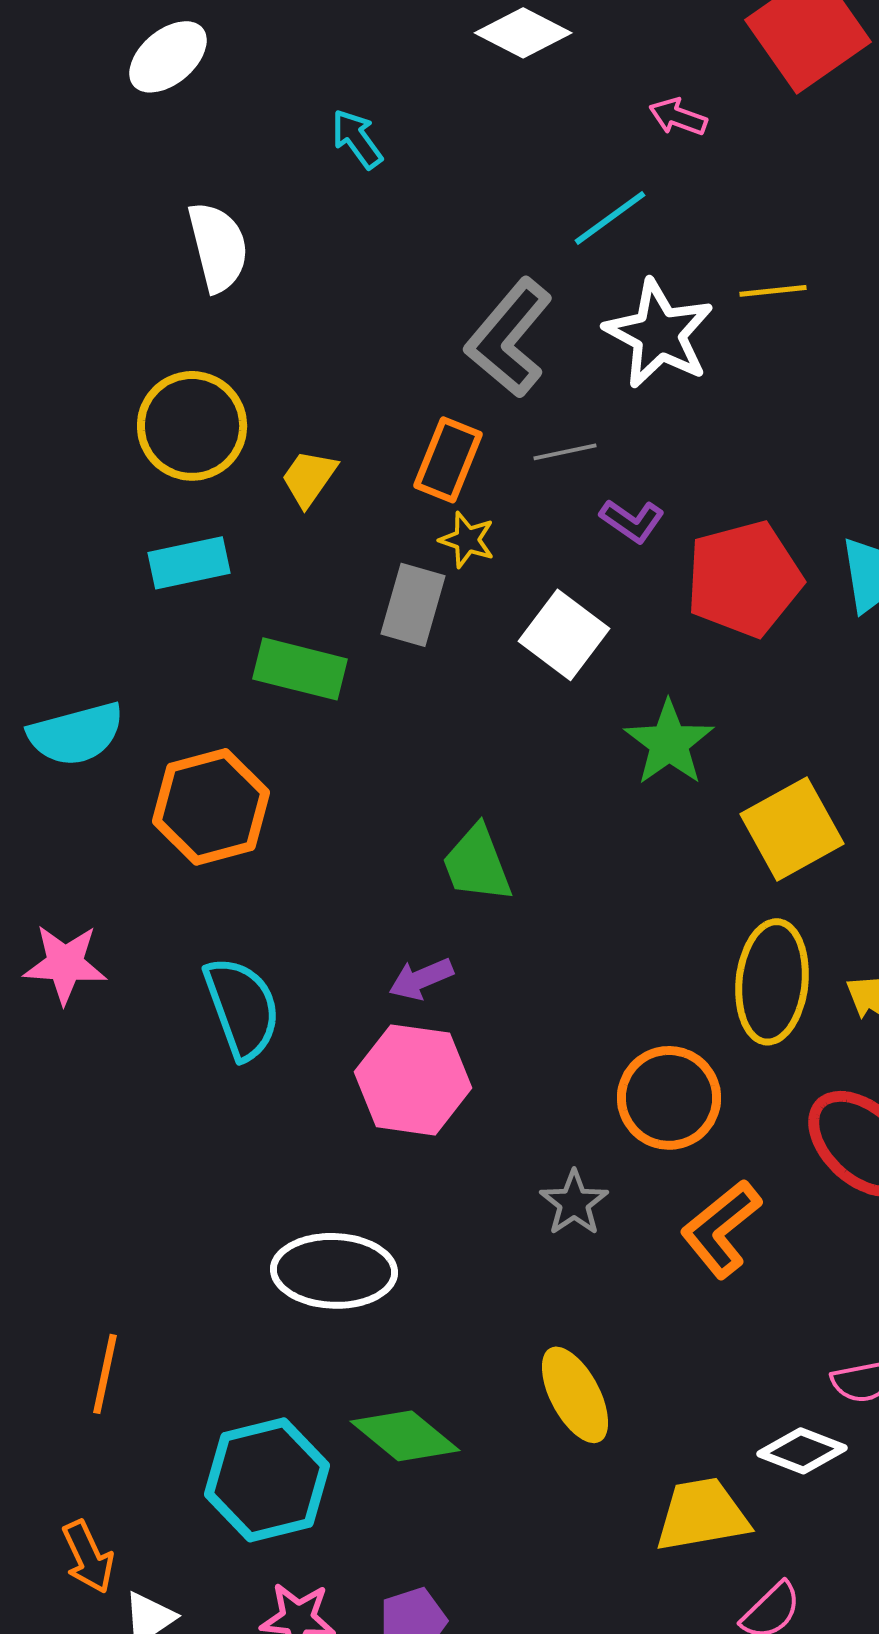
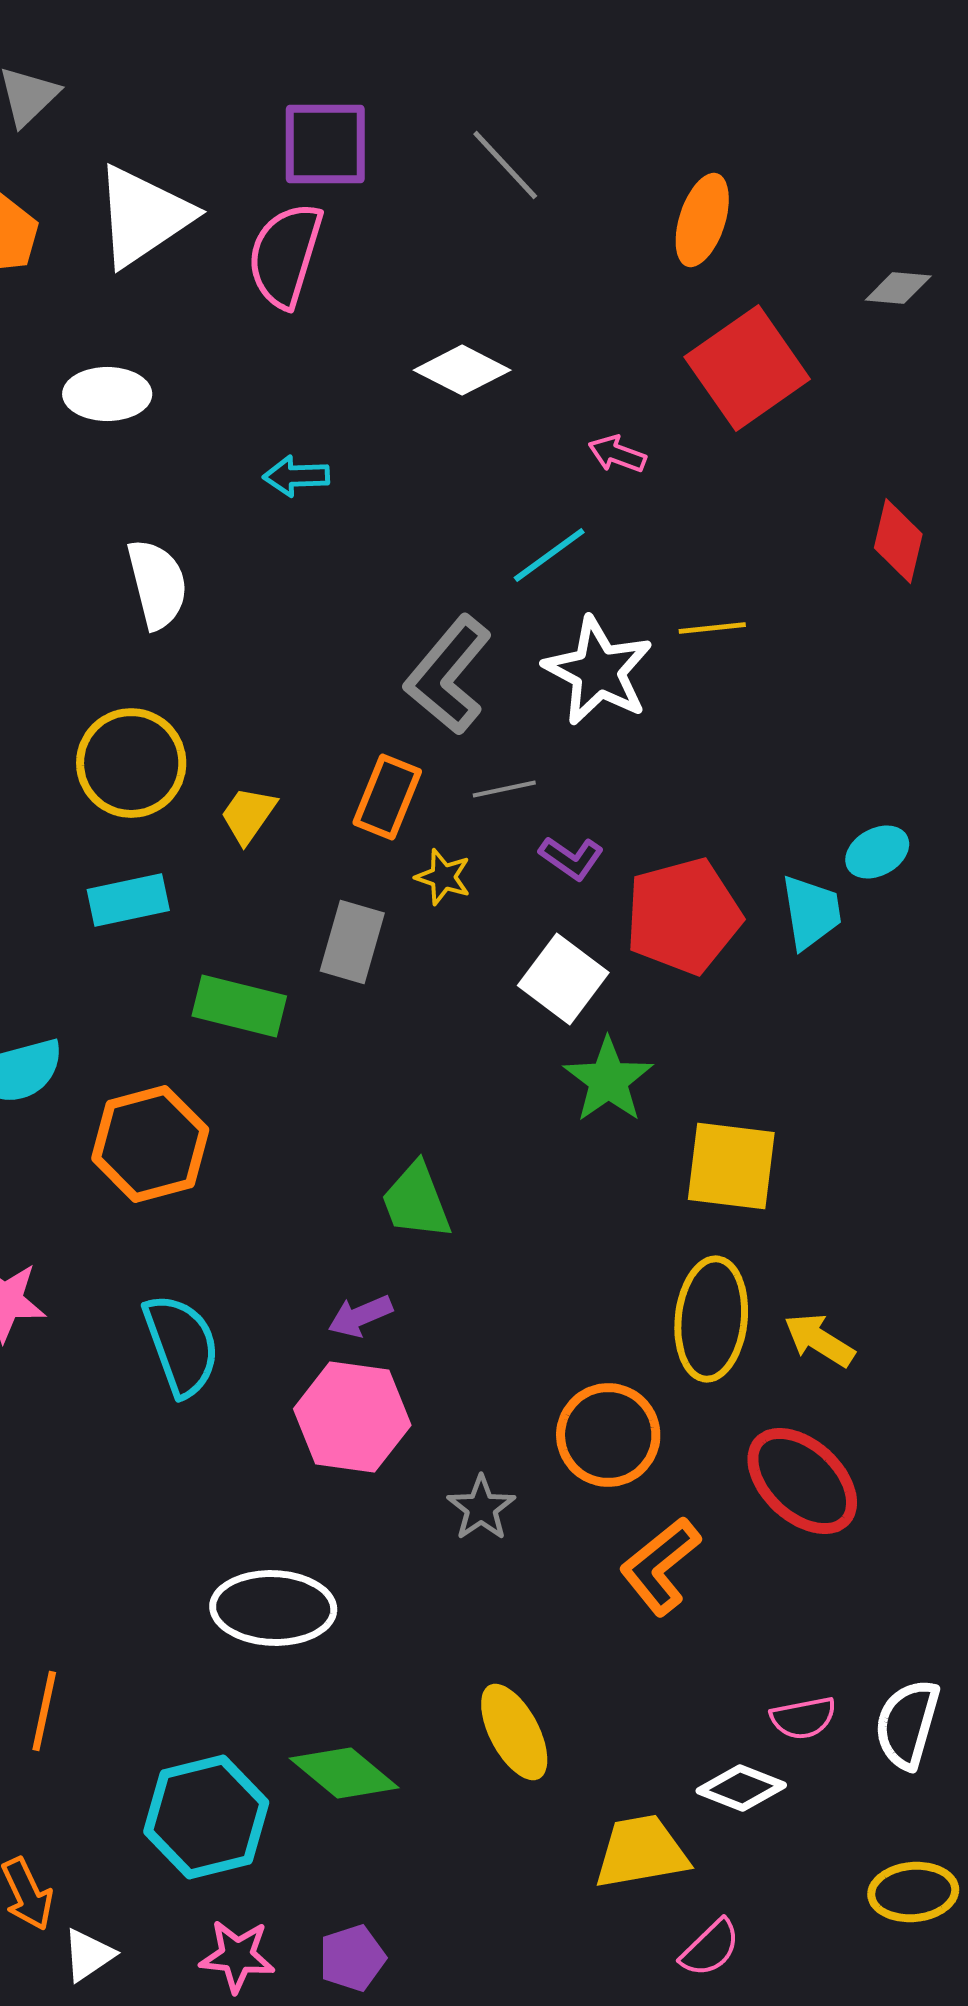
white ellipse: (168, 57) -> (107, 394), turned 40
cyan arrow: (357, 139) -> (296, 476), turned -56
yellow star: (467, 540) -> (443, 877), moved
white square: (564, 635) -> (563, 979), moved
yellow square: (792, 829) -> (731, 1166), turned 36
gray star: (574, 1203) -> (481, 1508), moved

